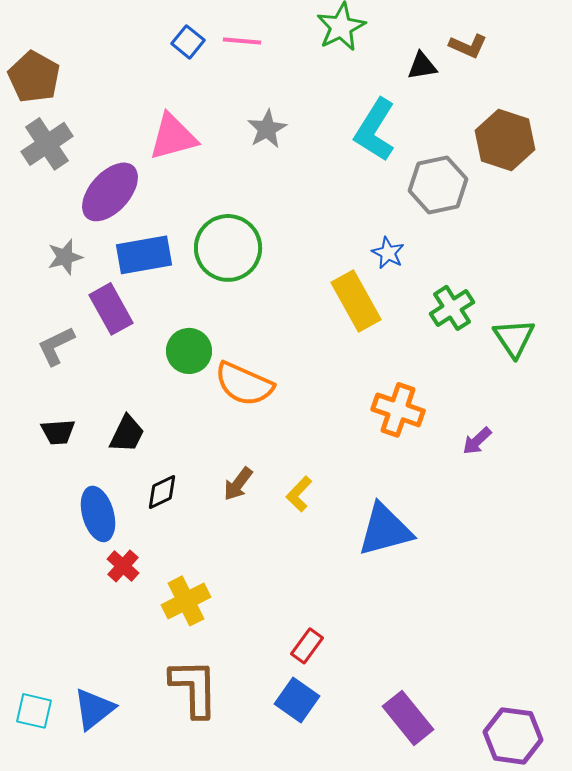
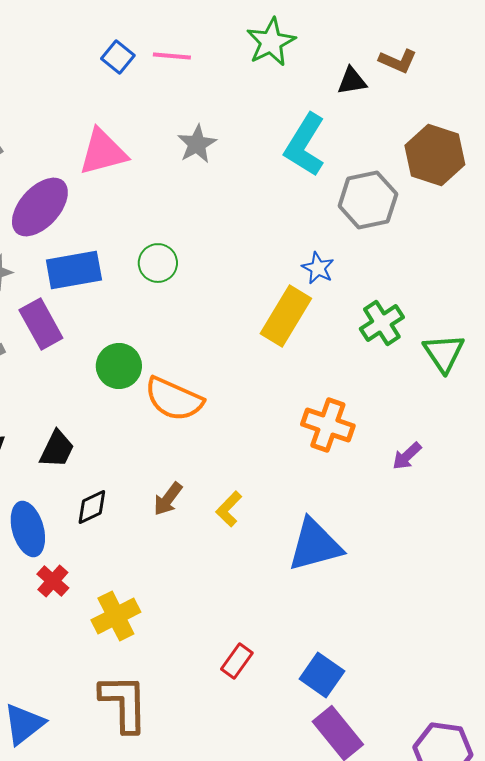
green circle: (228, 248) -> (158, 263), size x0.6
yellow rectangle: (356, 301) -> (286, 316), turned 60
blue square: (297, 700) -> (322, 675), moved

